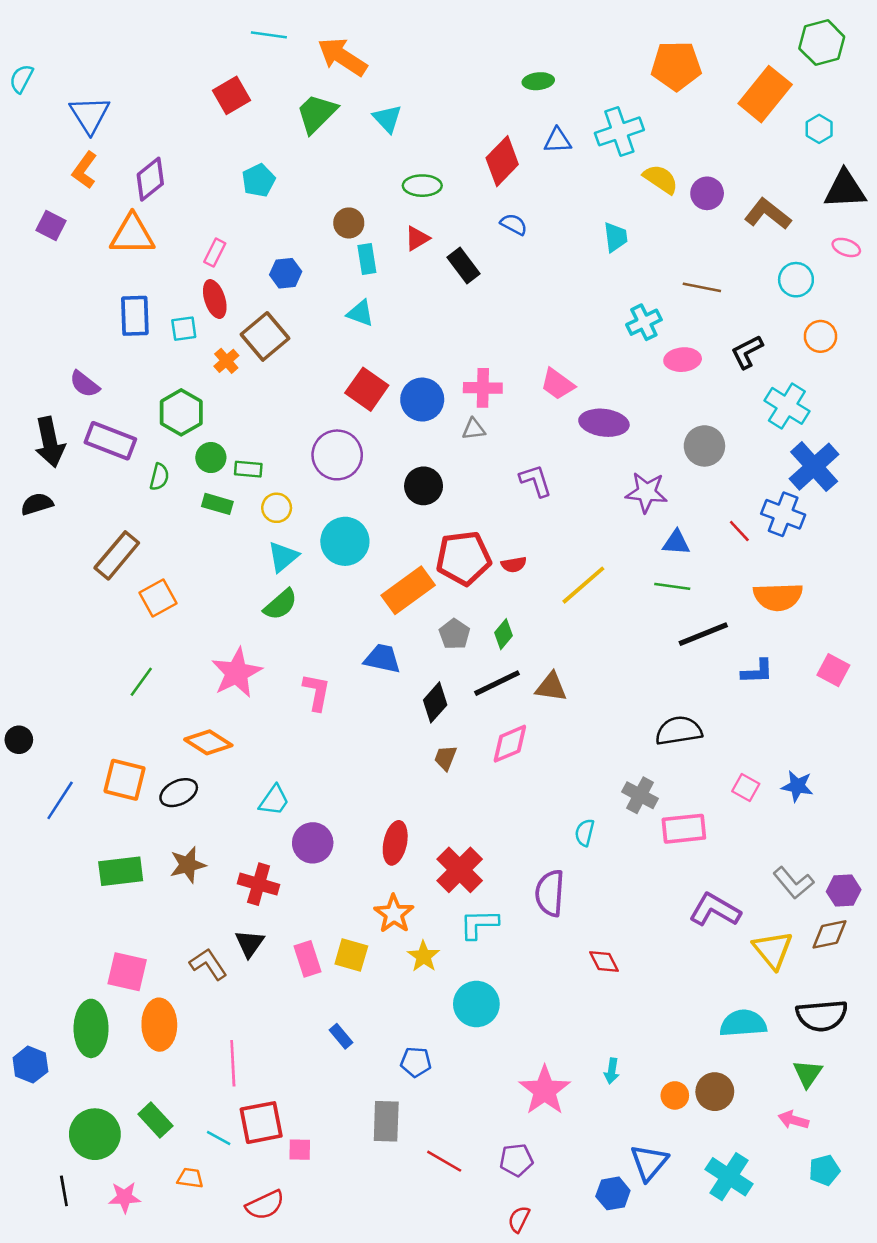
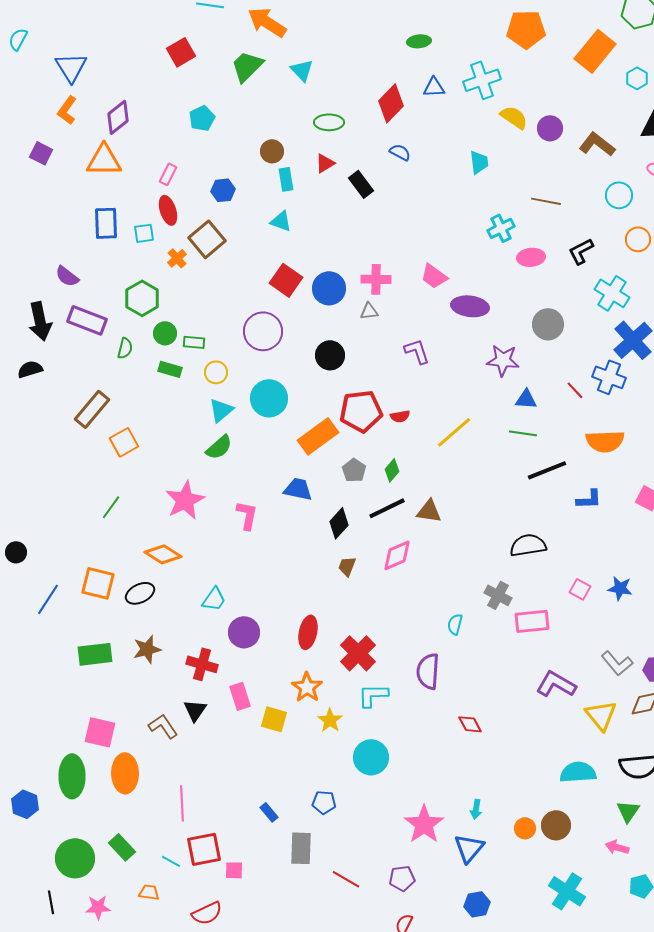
pink rectangle: (308, 959) -> (240, 696), moved
blue rectangle: (341, 1036) -> (269, 812), moved
blue triangle: (649, 1162) -> (469, 848), moved

